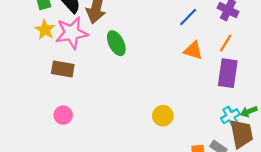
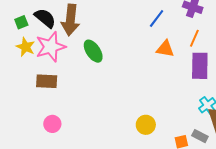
yellow circle: (163, 116) -> (146, 125), moved

